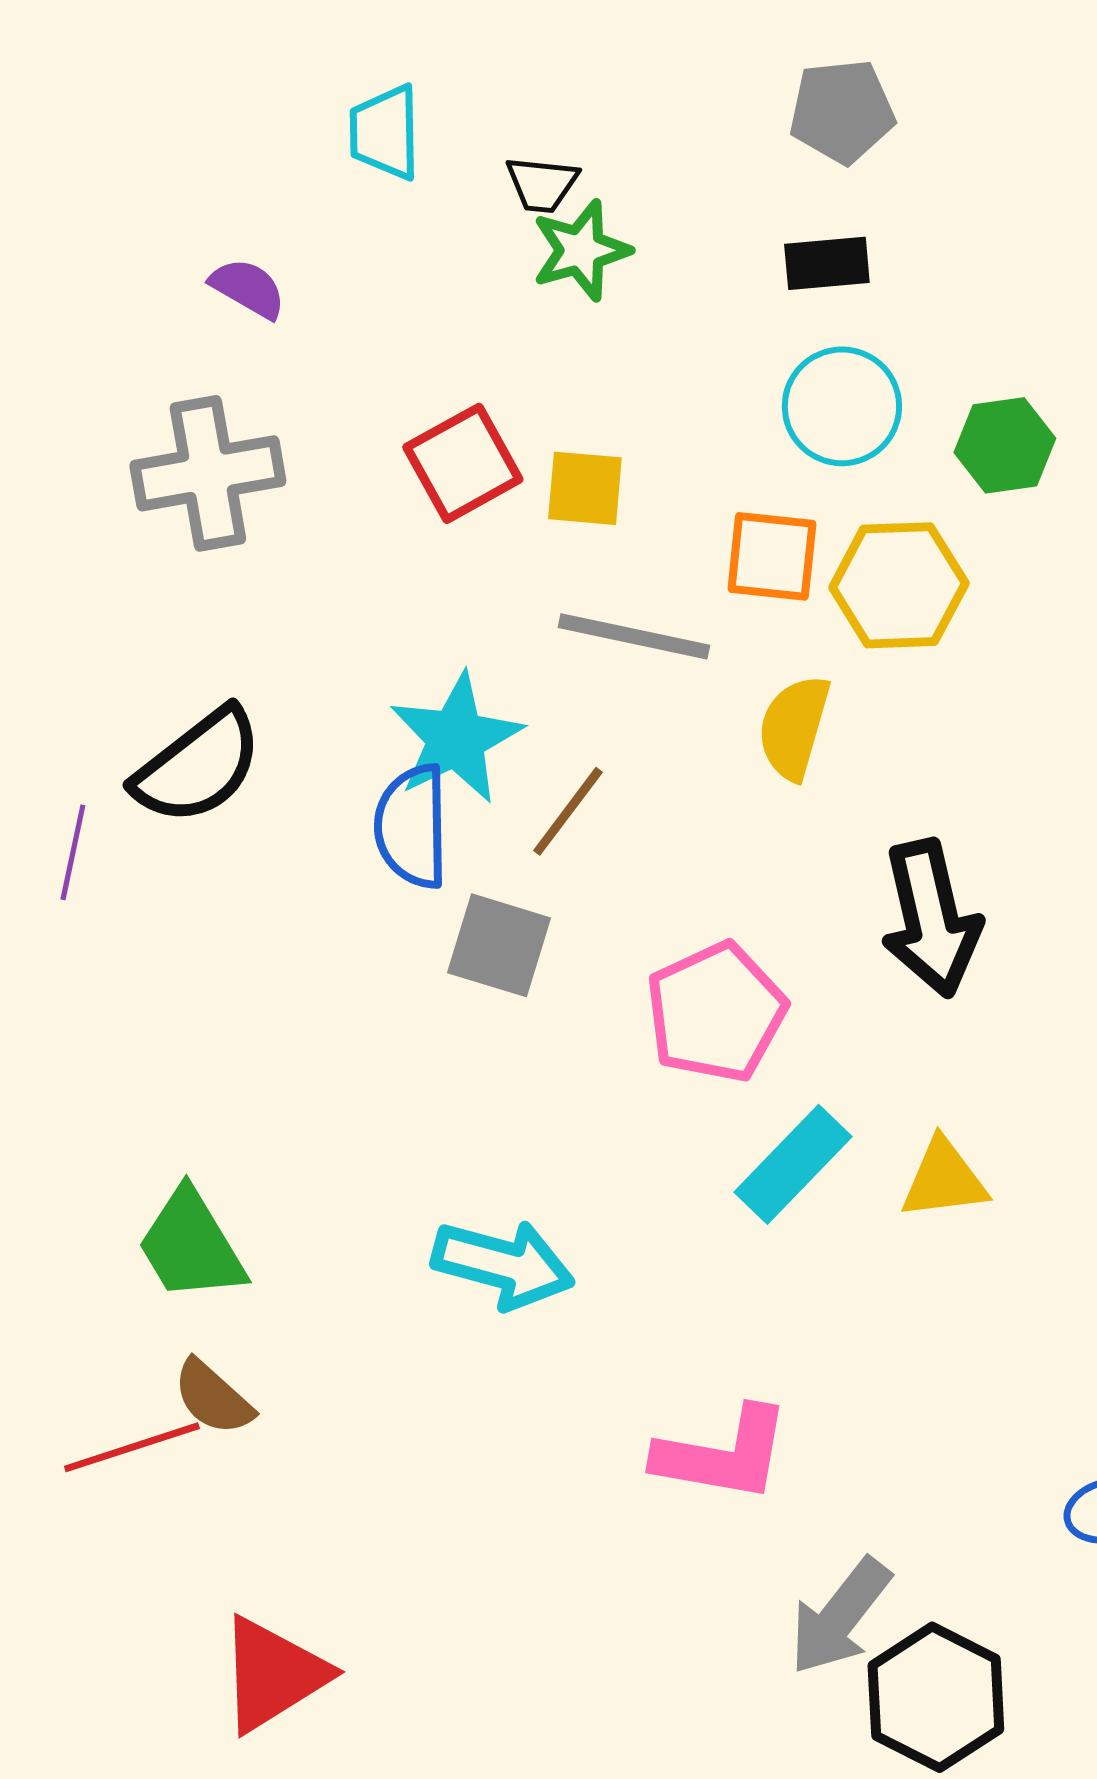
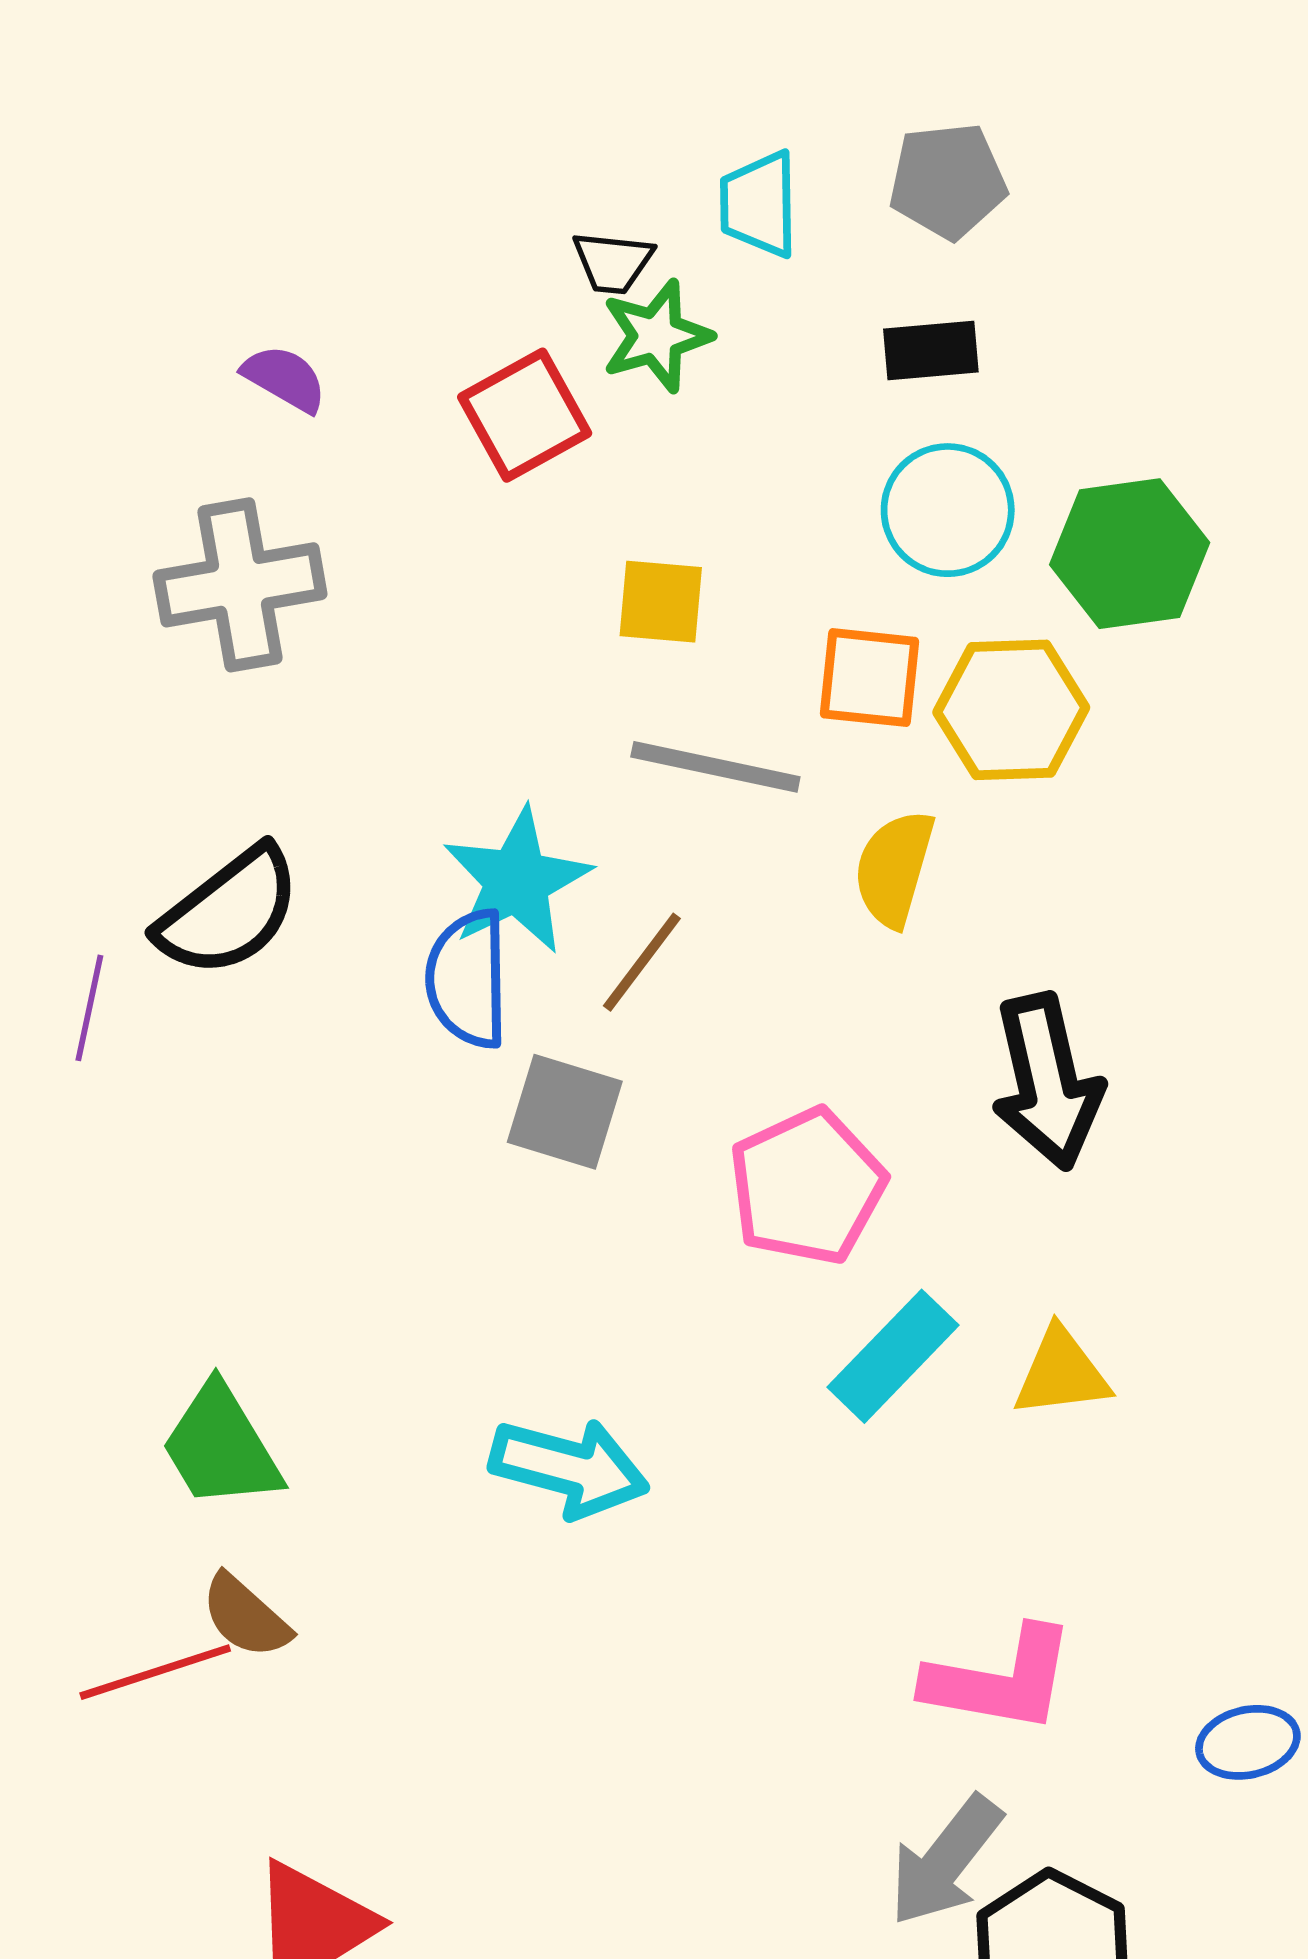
cyan trapezoid: (385, 132) -> (759, 204), moved
green hexagon: (1005, 445) -> (1130, 554), size x1.4
red square: (463, 463) -> (525, 415), moved
pink L-shape: (723, 1454) -> (1000, 1680), moved

